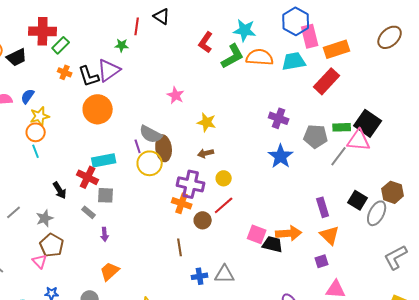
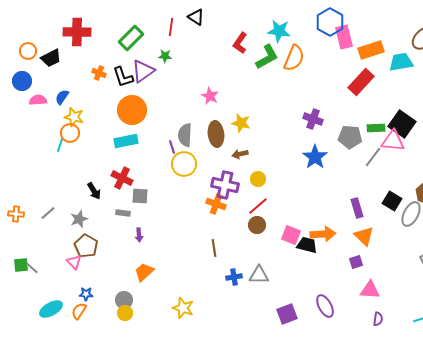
green rectangle: (61, 45) -> (131, 38), moved, size x1.4
green star: (122, 45) -> (165, 56), moved
orange semicircle: (260, 57) -> (294, 58), turned 108
cyan trapezoid: (294, 61) -> (401, 62), moved
yellow star: (40, 116) -> (74, 117), turned 30
gray semicircle: (151, 134) -> (185, 135), turned 65
brown ellipse: (164, 148) -> (216, 134), moved
cyan line: (36, 151) -> (60, 145), moved, turned 40
cyan rectangle: (104, 160) -> (126, 141), moved
gray rectangle: (89, 212) -> (123, 213), turned -32
brown circle: (203, 220) -> (257, 225), moved

